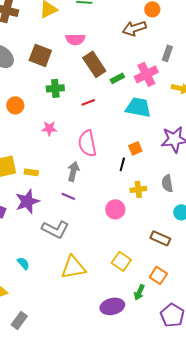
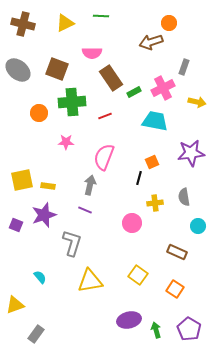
green cross: (55, 88) -> (72, 102), size x1.5
orange circle: (15, 105) -> (39, 113), moved
pink semicircle: (87, 143) -> (104, 157), turned 32
gray L-shape: (55, 229) -> (72, 243), turned -100
green arrow: (139, 292) -> (156, 330), moved, turned 140

